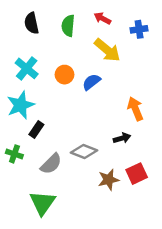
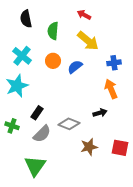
green semicircle: (68, 26) -> (53, 31), moved
blue cross: (139, 29) -> (114, 63), moved
black rectangle: (36, 130) -> (37, 113), moved
red square: (137, 174) -> (120, 148), moved, turned 36

